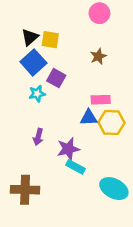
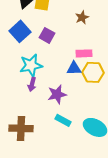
blue square: (33, 62) -> (20, 31), moved
cyan star: (37, 94) -> (31, 65), moved, size x1.6
cyan rectangle: (75, 167) -> (63, 120), moved

